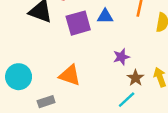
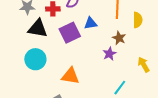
cyan circle: (19, 77) -> (35, 59), moved
brown star: (136, 78) -> (119, 38), moved

